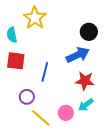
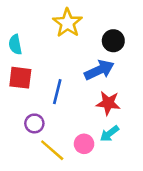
yellow star: (35, 18) -> (67, 23), moved

